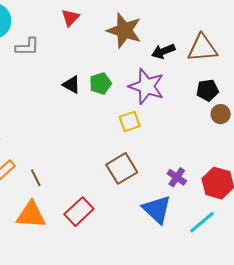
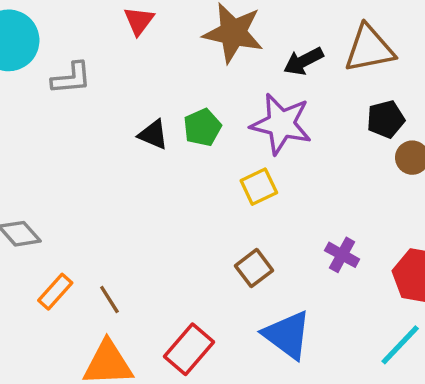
brown square: (122, 168) -> (254, 268), size x0.7
purple cross: (177, 177) -> (342, 255), moved
blue triangle: (157, 209) -> (287, 335), moved

